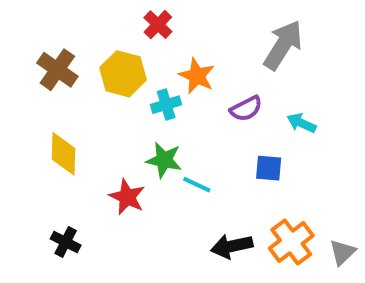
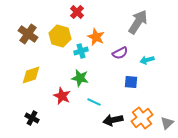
cyan arrow: (301, 123) -> (147, 60), turned -40
yellow diamond: (64, 154) -> (31, 75), turned 70
cyan line: (197, 185) -> (94, 102), moved

